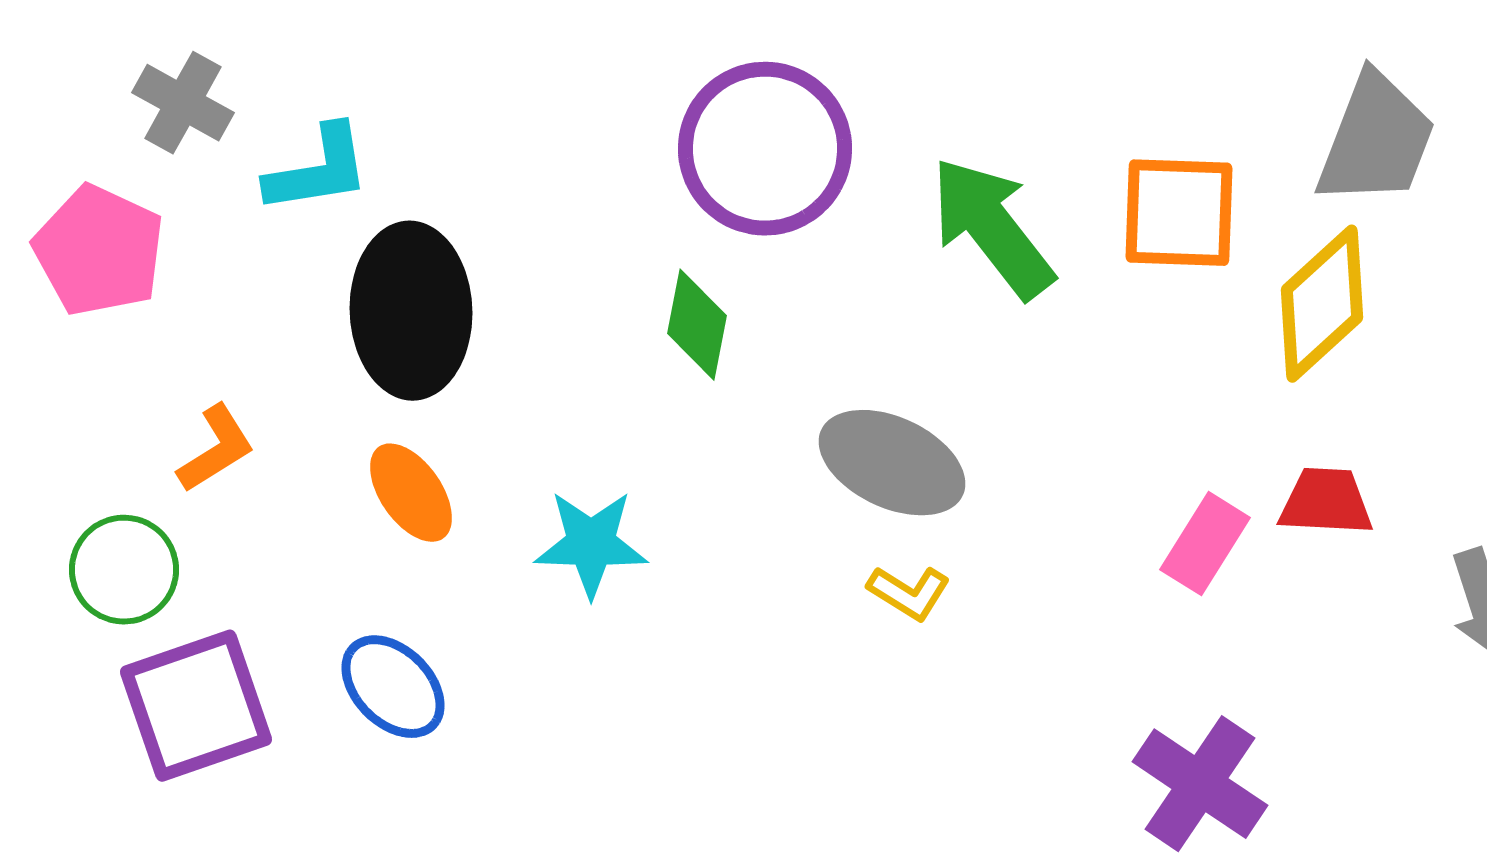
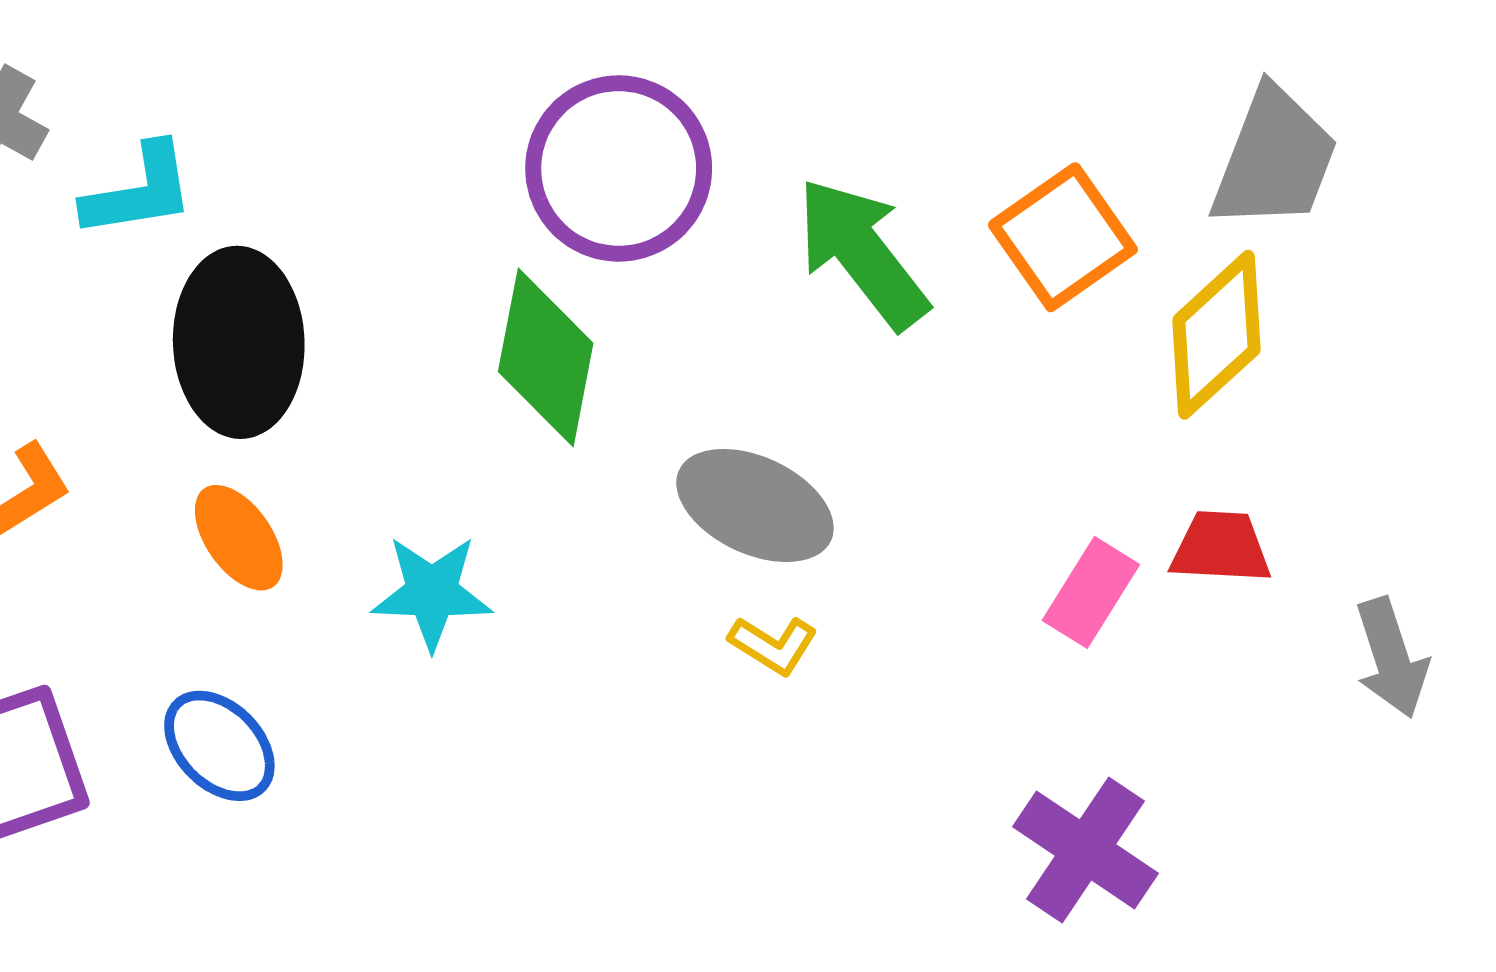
orange square: (1179, 213) -> (1063, 237), turned -37
green diamond: (697, 325) -> (546, 357), size x1.5

